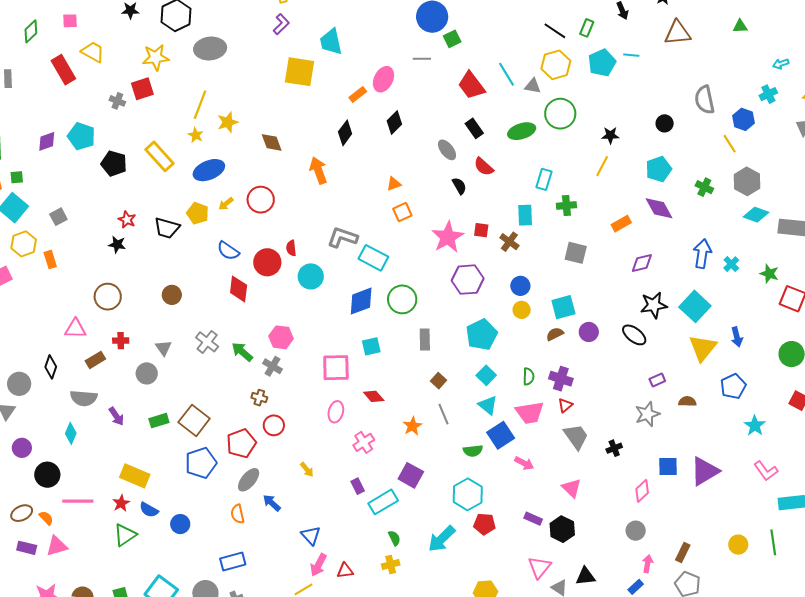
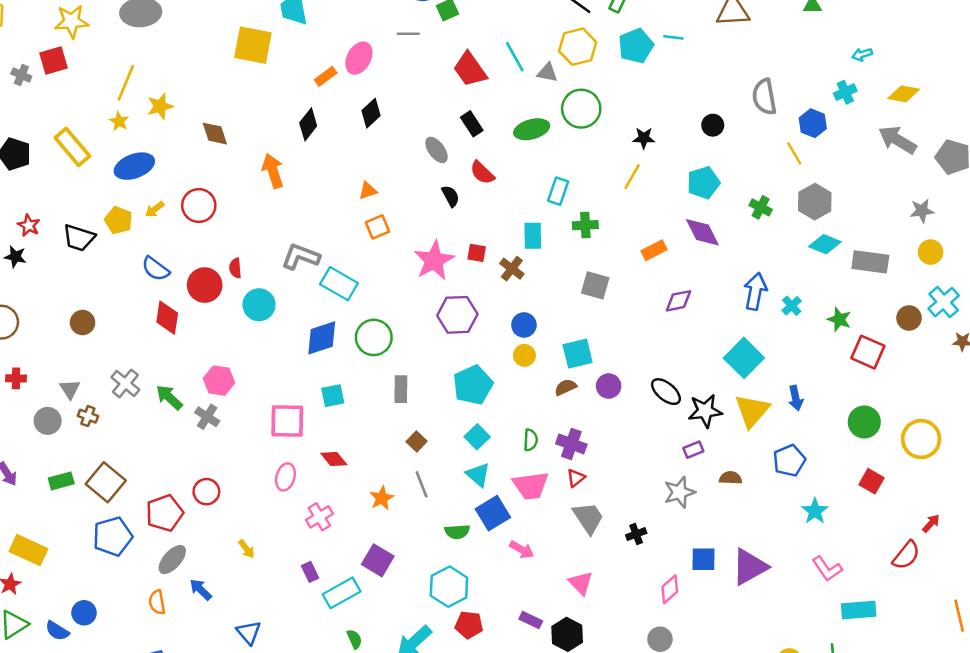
black star: (654, 305) -> (705, 411), moved
brown cross: (259, 398) -> (88, 416), moved
blue semicircle: (149, 510) -> (57, 631), moved

